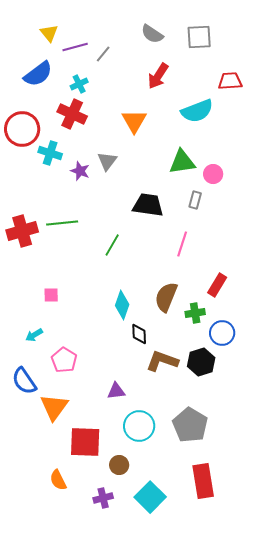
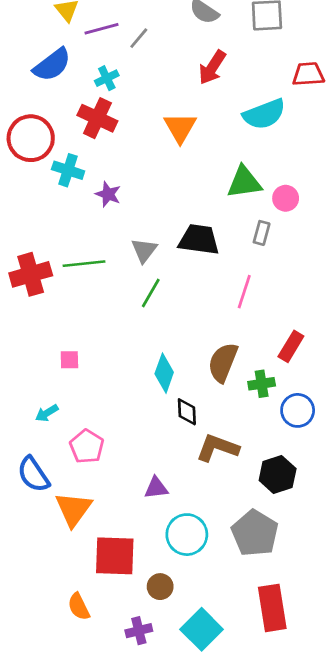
gray triangle: (107, 161) -> (144, 250), moved
black hexagon: (201, 362) -> (278, 474), moved

